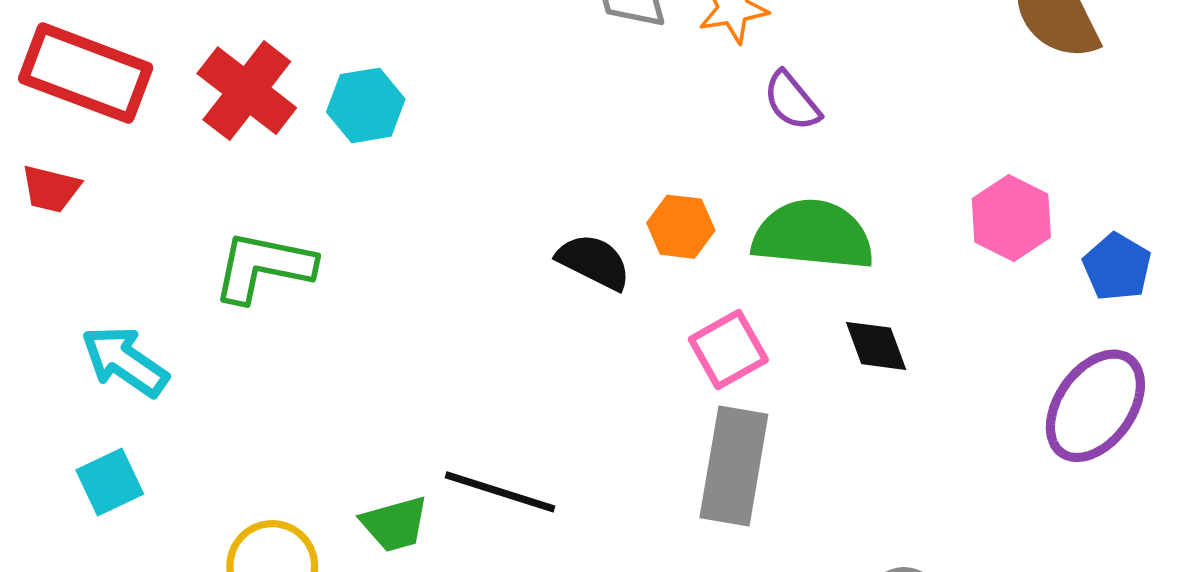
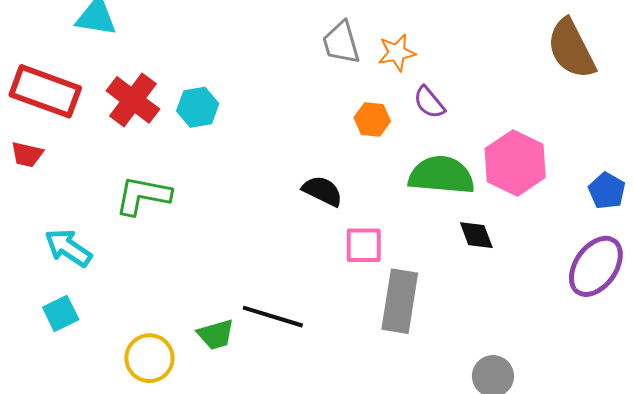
pink hexagon: (1011, 218) -> (515, 163), moved, size x1.4
orange hexagon: (681, 227) -> (372, 119), moved
pink square: (728, 350) -> (364, 245), moved, turned 30

